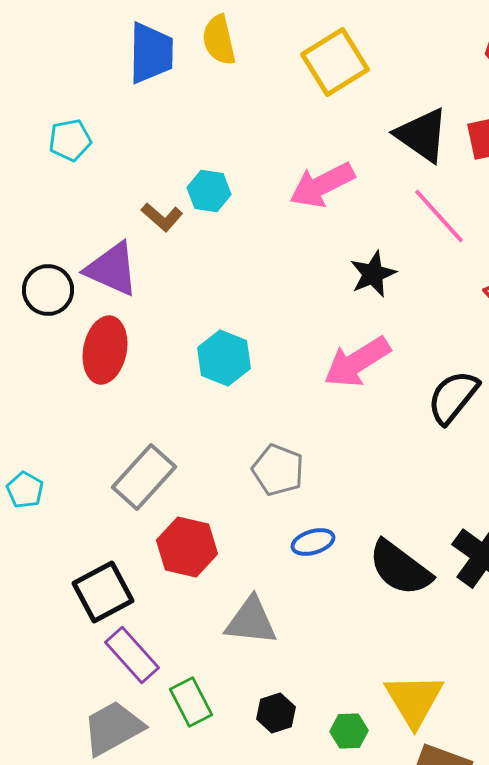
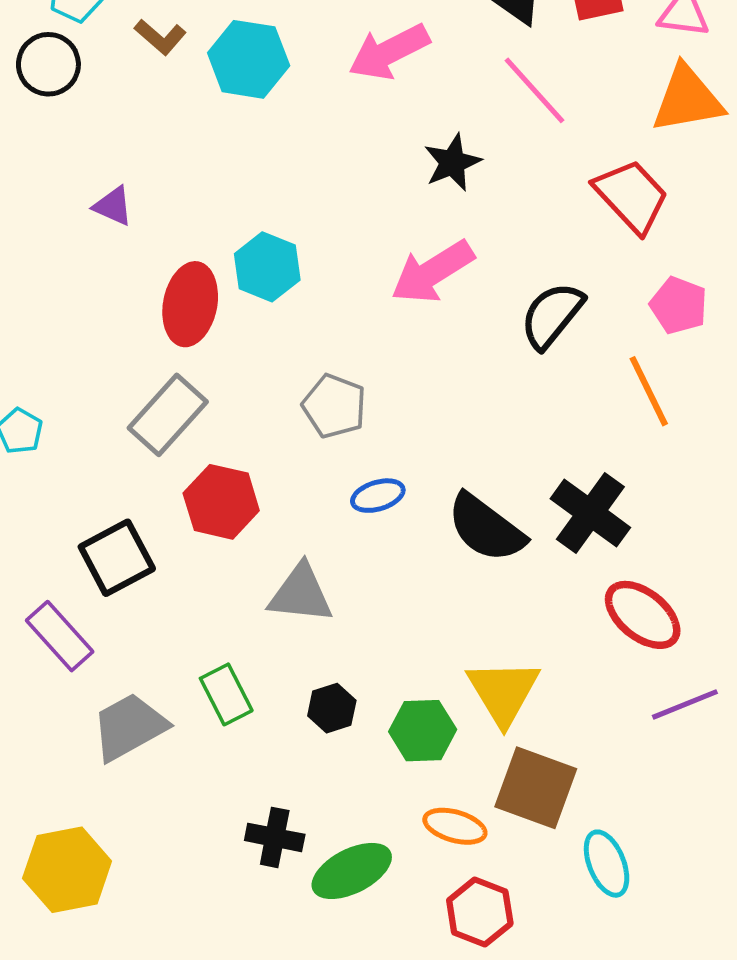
cyan hexagon: (209, 191) -> (249, 59), size x1.5
brown L-shape: (162, 217) -> (160, 37), moved
purple triangle: (112, 269) -> (113, 206), moved, size x0.6
black circle: (48, 290) -> (48, 64), moved
red ellipse: (105, 350) -> (190, 304), moved
purple rectangle: (132, 655) -> (60, 636), moved
green hexagon: (349, 731) -> (423, 731), size x1.4

